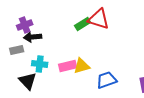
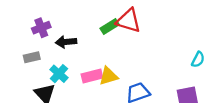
black arrow: (33, 37) -> (66, 42), moved
cyan cross: (40, 64) -> (59, 74), turned 35

